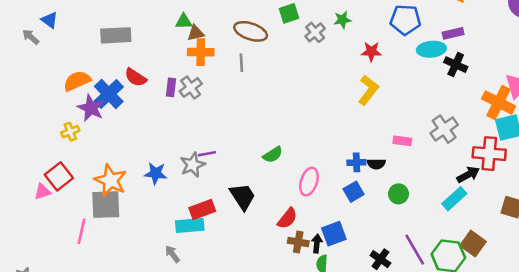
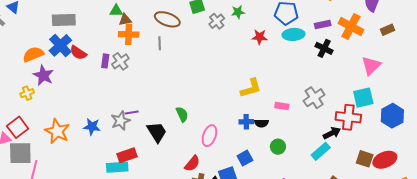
cyan ellipse: (431, 49) -> (294, 34), moved
yellow L-shape: (368, 90) -> (251, 88), moved, turned 35
blue cross: (109, 94) -> (60, 45), moved
orange cross: (499, 102) -> (351, 26), moved
green semicircle: (273, 155) -> (182, 114), turned -84
blue square: (354, 192) -> (245, 158), moved
black trapezoid: (243, 197) -> (157, 132), moved
gray square: (106, 205) -> (20, 153), moved

